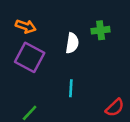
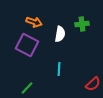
orange arrow: (26, 26) -> (34, 22), moved

